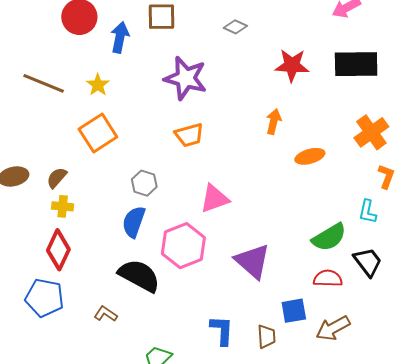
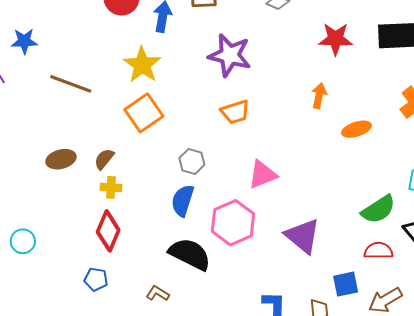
brown line: (44, 83) -> (71, 84), moved
yellow star: (98, 85) -> (142, 65), size x1.6
blue pentagon: (44, 298) -> (96, 279), size x0.6

